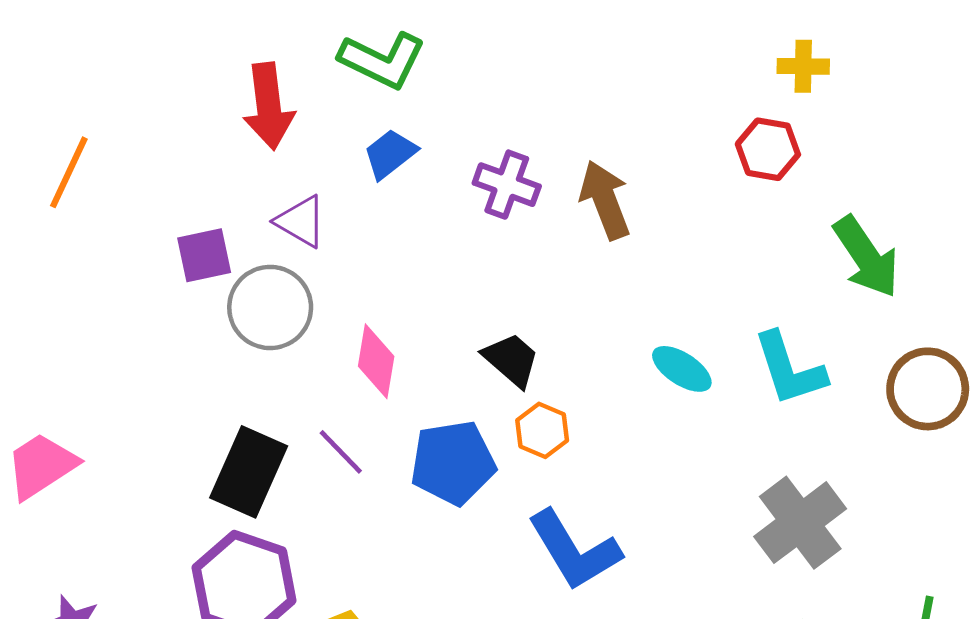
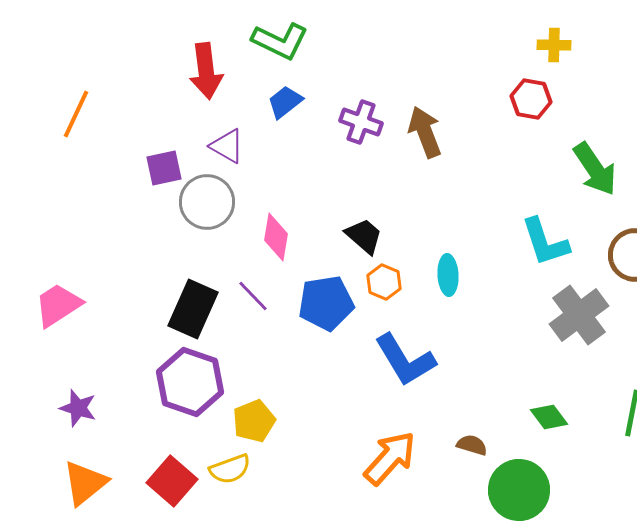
cyan ellipse: (682, 369) -> (448, 275), moved, turned 54
gray cross: (800, 523) -> (579, 315), moved

